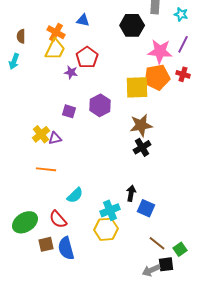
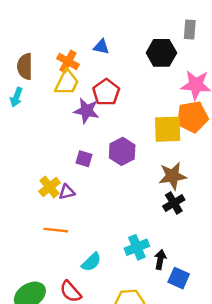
brown semicircle: (21, 36) -> (25, 66), size x1.5
purple star: (71, 72) -> (86, 111), size x1.5
cyan cross: (110, 210) -> (137, 247), moved

